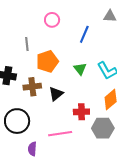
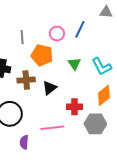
pink circle: (52, 20) -> (57, 34), moved
orange pentagon: (47, 61) -> (42, 55), turned 30

